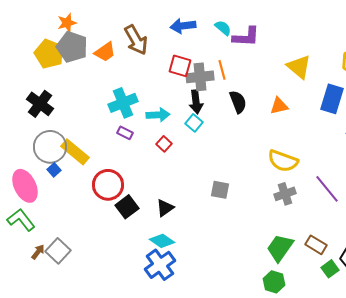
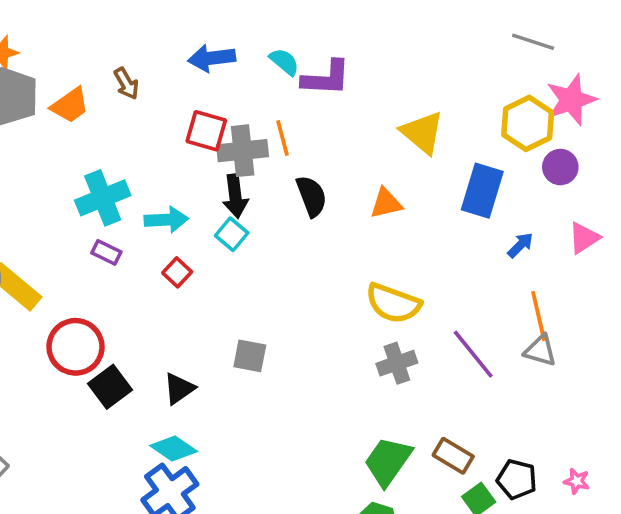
brown arrow: (136, 40) -> (126, 84), size x0.6
gray square: (220, 190) -> (250, 356), moved

